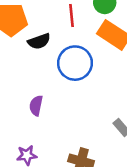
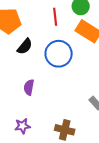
black semicircle: (39, 41) -> (25, 46), moved, turned -30

